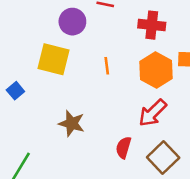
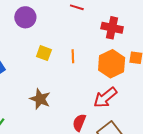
purple circle: (72, 22) -> (25, 17), moved
yellow square: (54, 59) -> (44, 53), moved, size x0.6

